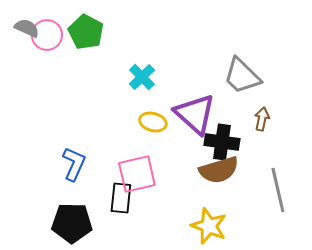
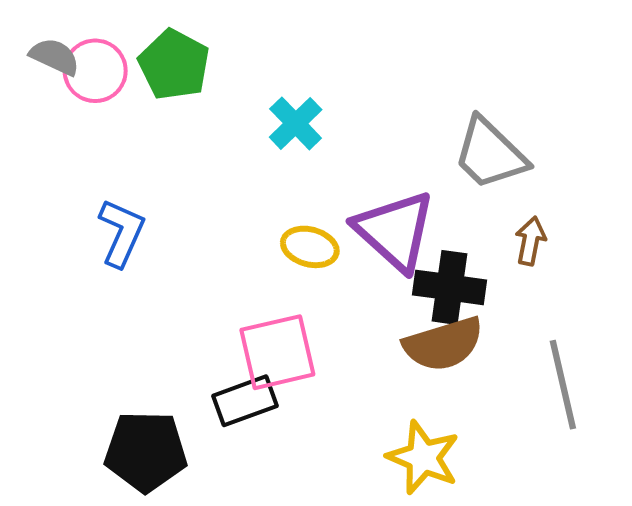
cyan cross: (142, 77) -> (296, 123), moved
blue L-shape: (74, 164) -> (121, 233), moved
black rectangle: (121, 198) -> (245, 401), turned 64

